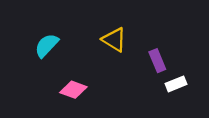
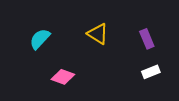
purple rectangle: (157, 61) -> (147, 39), moved

